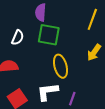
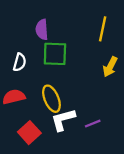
yellow ellipse: (60, 66) -> (51, 99), moved
purple line: (72, 99) -> (93, 124), turned 56

